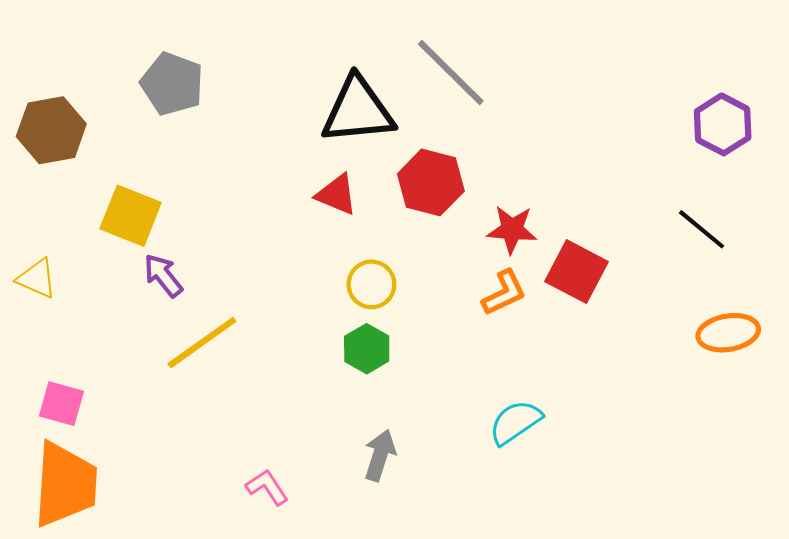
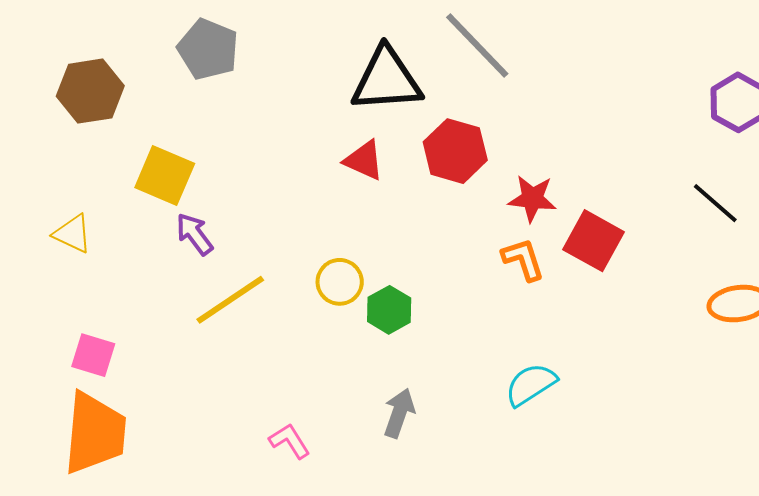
yellow circle: (371, 284) -> (340, 282), moved
orange L-shape: (504, 293) -> (523, 259), turned -84

